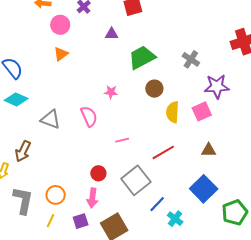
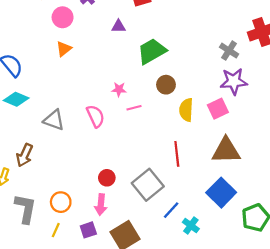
gray cross: (191, 59) -> (229, 51), moved
pink line: (122, 140) -> (134, 108), moved
brown triangle: (209, 150) -> (226, 150), size x1.8
red line: (163, 152) -> (177, 154), turned -65

